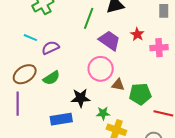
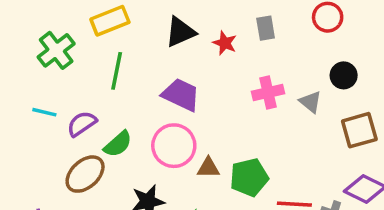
green line: (89, 18) -> (117, 71), moved
red star: (137, 34) -> (225, 43), moved
brown ellipse: (25, 74) -> (85, 174), moved
green semicircle: (51, 78) -> (118, 144), moved

